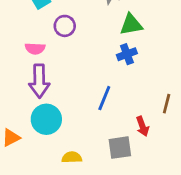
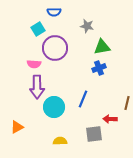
purple circle: (65, 26) -> (55, 48), size x1.6
cyan circle: (46, 119) -> (54, 107), moved
red arrow: (142, 126) -> (110, 119), turned 112

